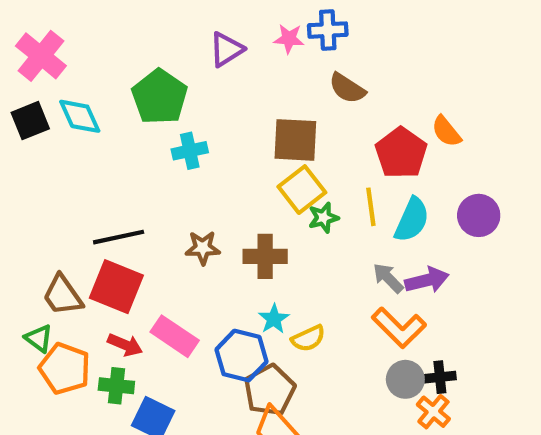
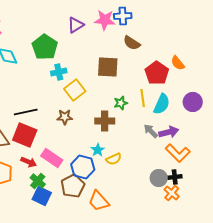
pink star: (289, 39) -> (105, 20), size x1.5
yellow square: (302, 190) -> (75, 90), moved
brown cross: (265, 256) -> (105, 121), moved
orange L-shape: (399, 328) -> (178, 153), moved
green cross: (116, 386) -> (38, 181), moved, turned 35
brown pentagon: (270, 390) -> (73, 186), moved

